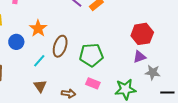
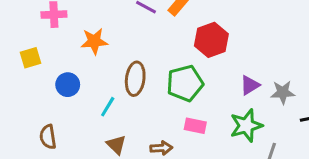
orange star: (38, 28) -> (94, 41), moved, turned -30
red hexagon: (142, 34) -> (211, 40), moved
purple triangle: (139, 57) -> (250, 85), moved

